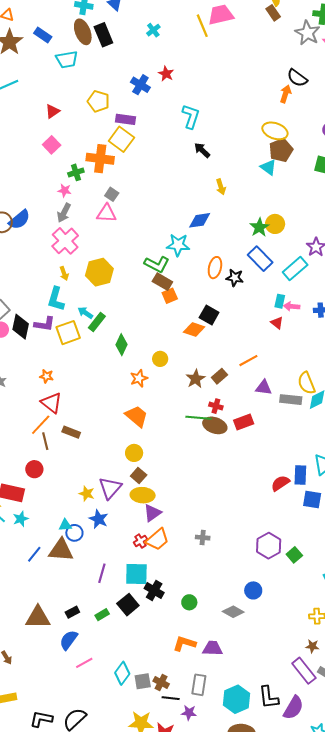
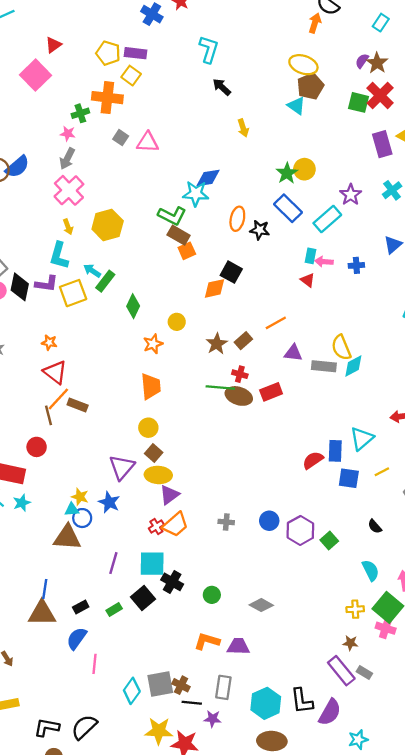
yellow pentagon: (98, 101) -> (108, 53), moved
yellow square: (121, 139) -> (131, 76), size x0.7
pink square: (52, 145) -> (35, 75), moved, size x1.5
pink triangle: (107, 213) -> (148, 142), moved
blue diamond: (200, 220) -> (208, 178), moved
orange diamond: (194, 329) -> (215, 288), turned -30
orange trapezoid: (137, 416) -> (151, 386), turned 45
orange line: (41, 425) -> (58, 399), moved
yellow star: (87, 494) -> (80, 497), moved
blue line: (34, 554) -> (45, 589), moved, turned -30
blue circle: (253, 590) -> (269, 521), moved
pink line: (84, 663) -> (94, 664), turned -54
cyan diamond: (122, 673) -> (132, 691), moved
gray square: (143, 681) -> (160, 684), size x1.4

